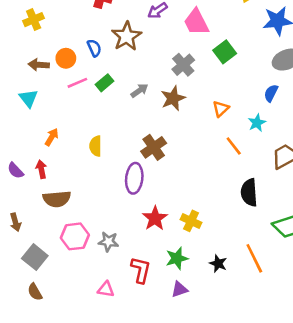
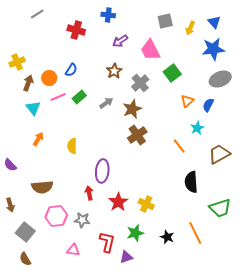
yellow cross: (34, 20) -> (17, 62), moved
brown star: (127, 36) -> (114, 71), moved, size x0.7
blue semicircle: (94, 48) -> (71, 70), turned 56
brown arrow: (39, 65) -> (28, 83), turned 105
cyan triangle: (28, 98) -> (33, 108), moved
orange triangle: (221, 109) -> (187, 101), moved
brown cross: (154, 147) -> (137, 135), moved
red arrow: (41, 169) -> (89, 193), moved
pink triangle: (106, 289) -> (73, 250), moved
purple triangle: (179, 289) -> (126, 257), moved

